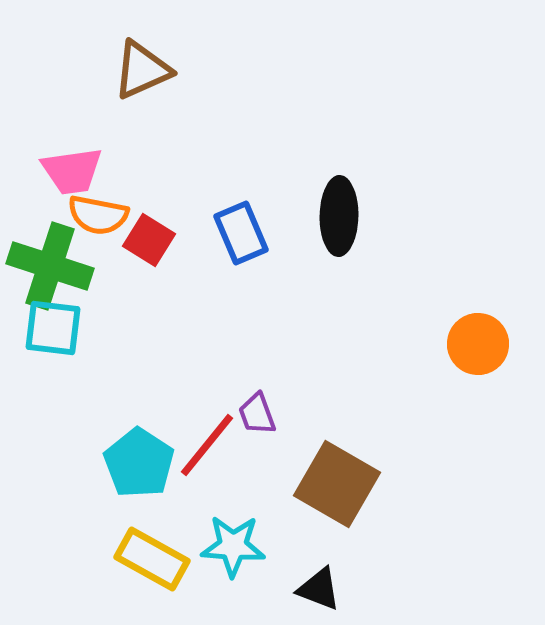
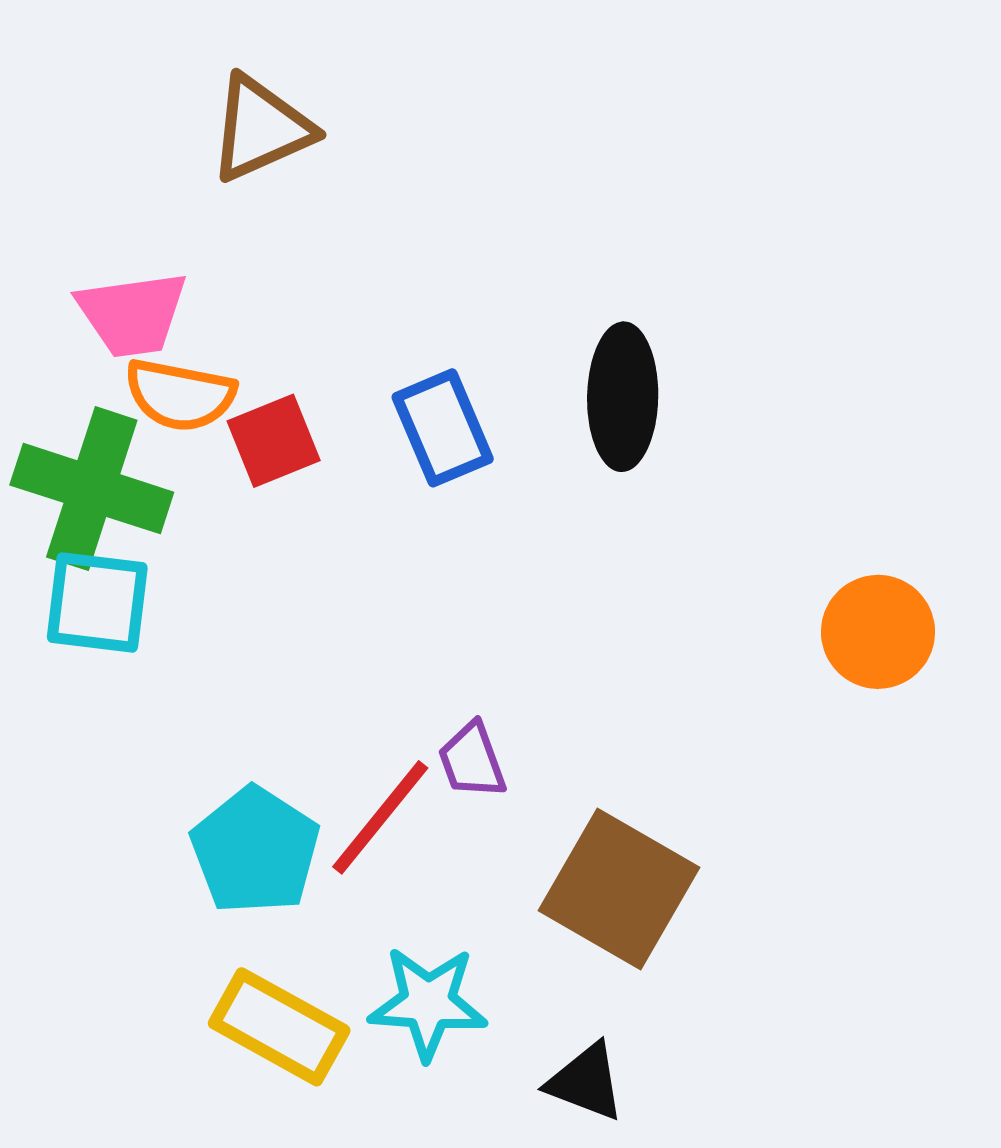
red square: (149, 240) -> (274, 441), turned 36

